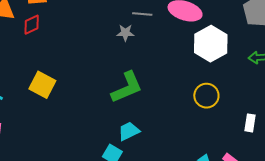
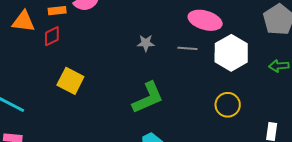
gray line: (142, 14) -> (187, 48), moved
yellow square: (42, 85) -> (70, 81), moved

